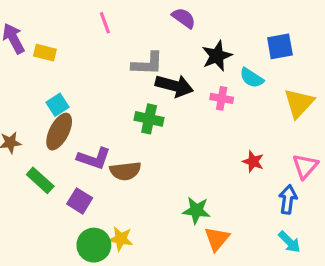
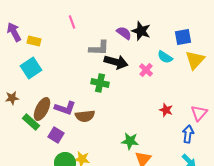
purple semicircle: (184, 18) -> (124, 33), moved
black star: (217, 56) -> (141, 31), moved, turned -30
pink cross: (222, 98) -> (146, 70), turned 32
yellow triangle: (299, 103) -> (195, 60), moved
cyan square: (58, 105) -> (31, 68), moved, size x1.5
brown ellipse: (59, 132) -> (42, 109), moved

